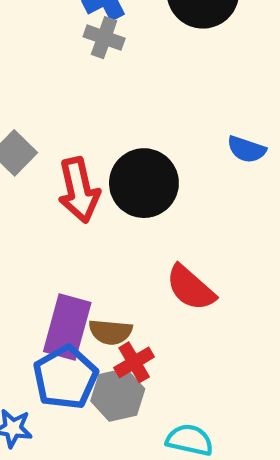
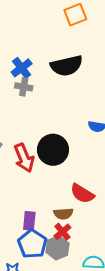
purple rectangle: (67, 327) -> (29, 221), size x0.7
brown semicircle: (110, 332) -> (63, 214), moved

